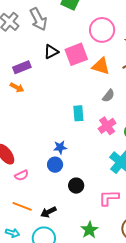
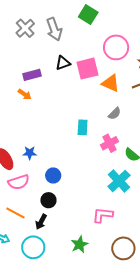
blue star: (60, 147) -> (30, 153), moved
pink semicircle: (22, 175) -> (19, 182), size x1.5
black circle: (76, 186) -> (48, 200), moved
black arrow: (48, 212) -> (41, 222), turned -42

